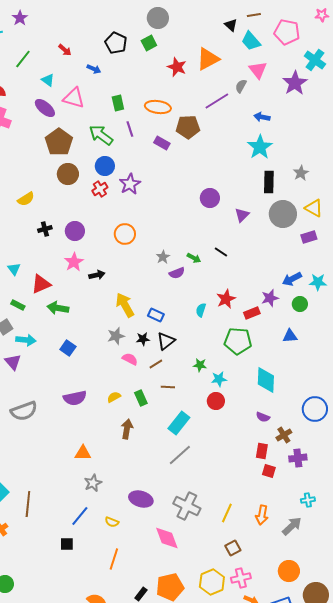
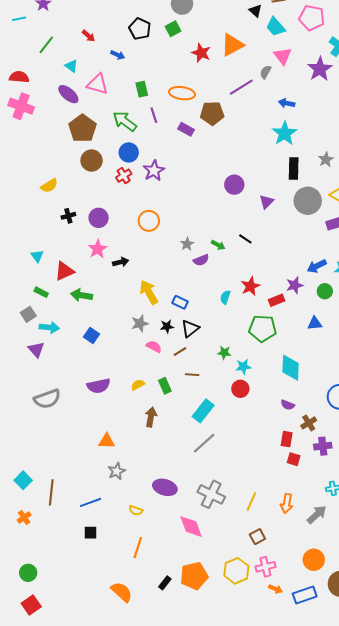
blue line: (80, 516) -> (91, 502), moved, turned 30

